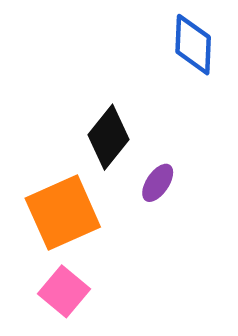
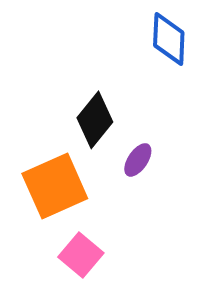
pink square: (64, 291) -> (81, 255), moved

